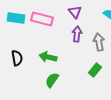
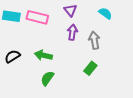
black semicircle: (17, 58) -> (12, 56), turned -112

